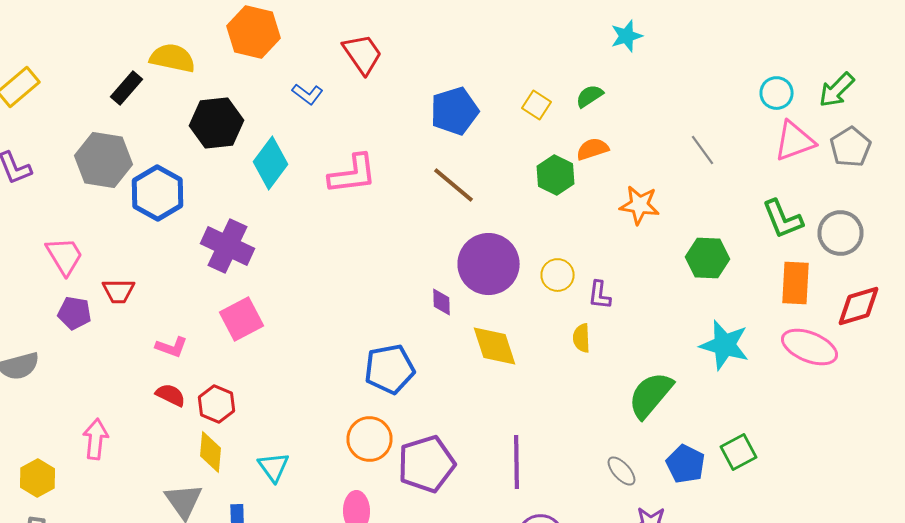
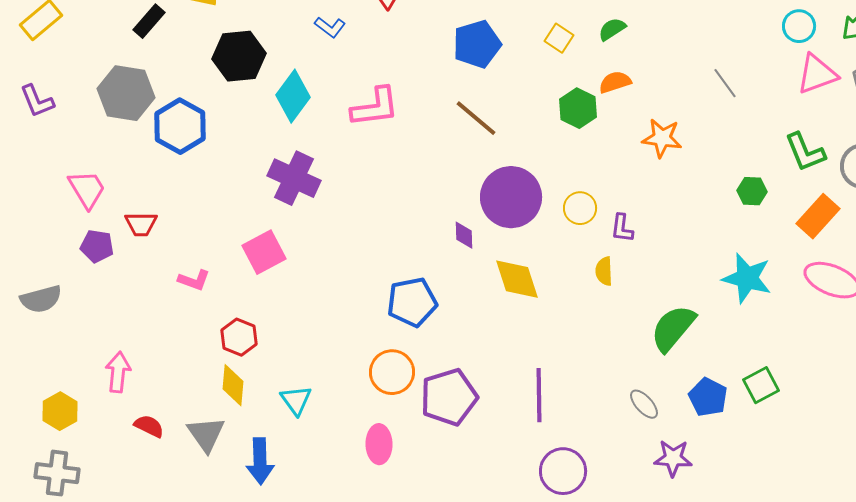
purple cross: (228, 246) -> (294, 178), moved
green hexagon: (708, 258) -> (752, 191), moved, size x0.7
orange rectangle: (796, 283) -> (818, 216), turned 39
red semicircle: (170, 395) -> (149, 426), moved

